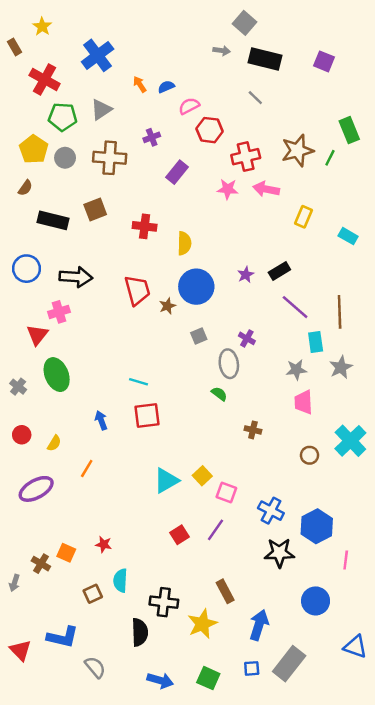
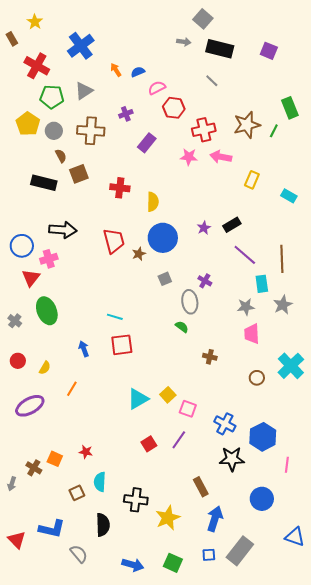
brown semicircle: (25, 188) -> (61, 156), moved, turned -64
blue circle: (26, 269) -> (22, 246), moved
brown rectangle: (225, 591) -> (201, 487), moved
black semicircle: (140, 632) -> (103, 525), moved

